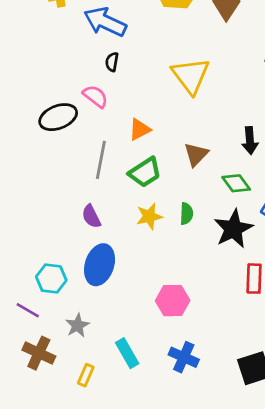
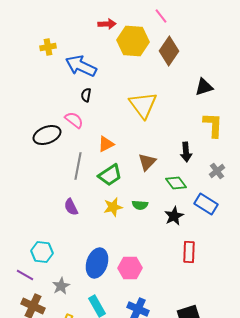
green semicircle: (186, 214) -> (140, 205), turned 91
black star: (233, 229) -> (174, 216), size x0.7
blue ellipse: (100, 265) -> (97, 263), moved

